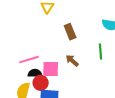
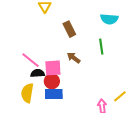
pink line: (29, 60) -> (31, 60), turned 60
red circle: (41, 83) -> (52, 81), moved

